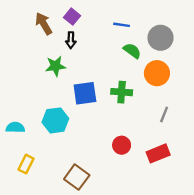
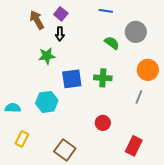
blue line: (122, 25) -> (106, 11), moved
orange circle: (157, 73) -> (148, 70), moved
red rectangle: (158, 153) -> (134, 146), moved, turned -42

